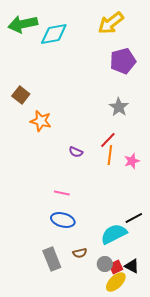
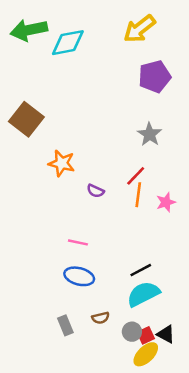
brown square: (21, 95) -> (26, 119), size x1.5
orange star: (41, 121) -> (62, 163), moved
black line: (134, 218) -> (141, 270), moved
gray rectangle: (52, 259) -> (65, 325), size x0.7

